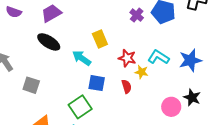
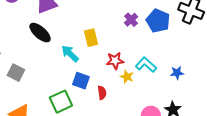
red star: (127, 58) -> (115, 61), turned -30
blue star: (190, 60) -> (177, 73), size x0.6
red semicircle: (127, 86) -> (102, 93), moved

